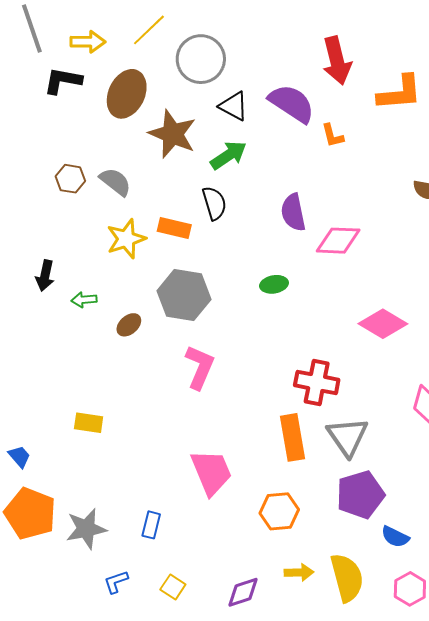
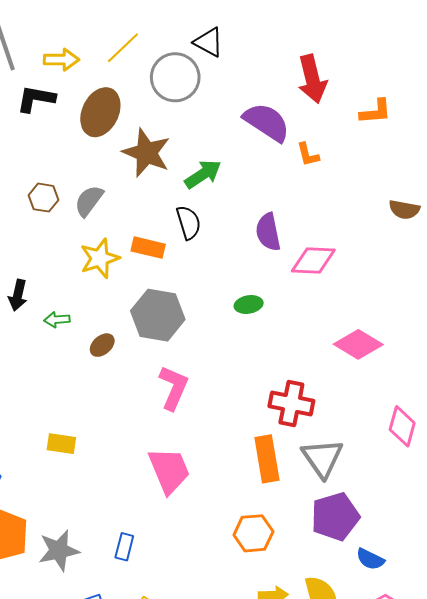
orange L-shape: (400, 93) -> (376, 112), size x0.7
black triangle: (234, 106) -> (209, 42), moved
gray semicircle: (115, 182) -> (89, 201), turned -92
pink trapezoid: (211, 472) -> (169, 470), moved

